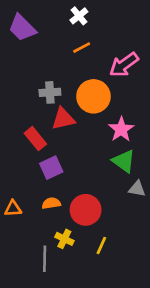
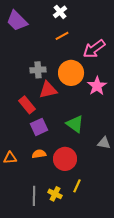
pink star: (121, 129) -> (97, 86), moved
green triangle: (124, 161) -> (75, 124), moved
yellow cross: (64, 239) -> (55, 194), moved

